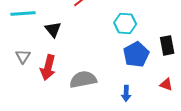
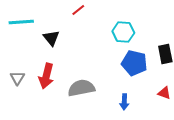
blue pentagon: (136, 54) -> (134, 63), turned -30
gray triangle: (23, 56) -> (17, 78), moved

